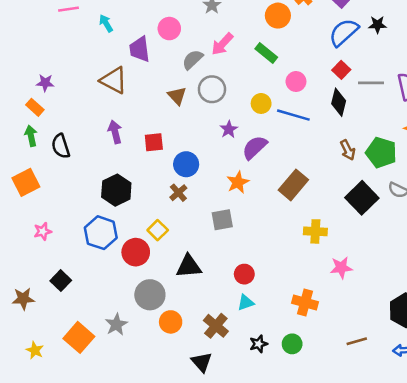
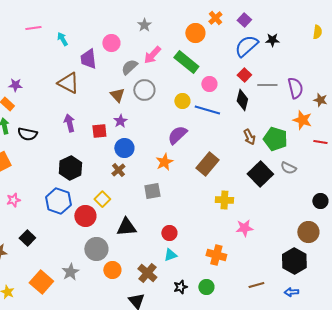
green rectangle: (266, 53) -> (186, 62), size x1.4
purple star: (229, 129) -> (120, 121), moved
black semicircle: (61, 146) -> (27, 134), turned -60

